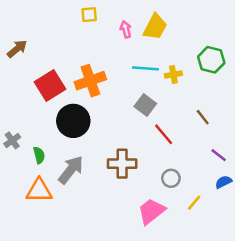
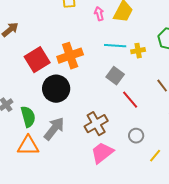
green semicircle: (39, 155) -> (28, 117), size x1.5
brown cross: (122, 164) -> (96, 124), turned -30
pink trapezoid: (151, 211) -> (102, 153), moved

